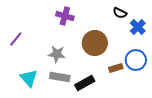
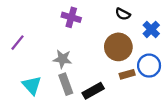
black semicircle: (120, 13) -> (123, 14), moved
brown circle: (95, 43) -> (118, 47), moved
gray rectangle: (60, 77) -> (66, 84), turned 60

